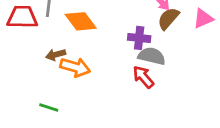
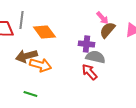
brown arrow: (56, 55) -> (26, 56), size x1.5
green line: (49, 108) -> (30, 94), moved

